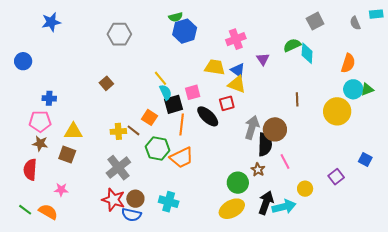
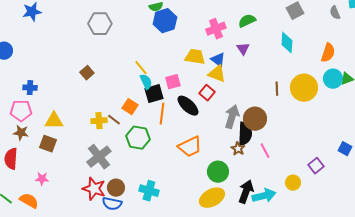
green semicircle: (292, 45) -> (247, 21), moved
red square: (227, 103) -> (207, 93), turned -35
yellow circle: (337, 111) -> (304, 88), moved
orange trapezoid: (182, 158) -> (190, 147), moved
brown star: (258, 170) -> (238, 149), moved
yellow circle: (305, 189) -> (293, 183), moved

